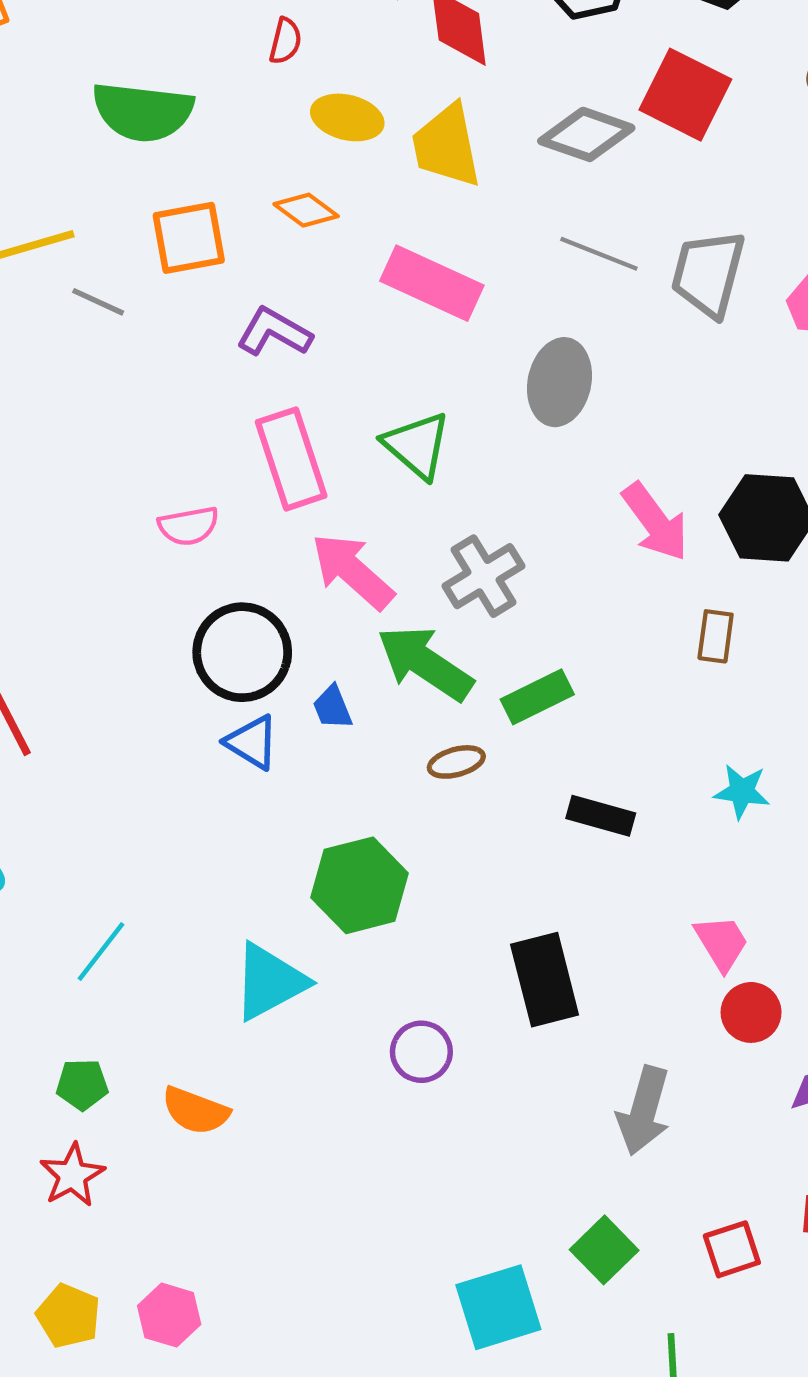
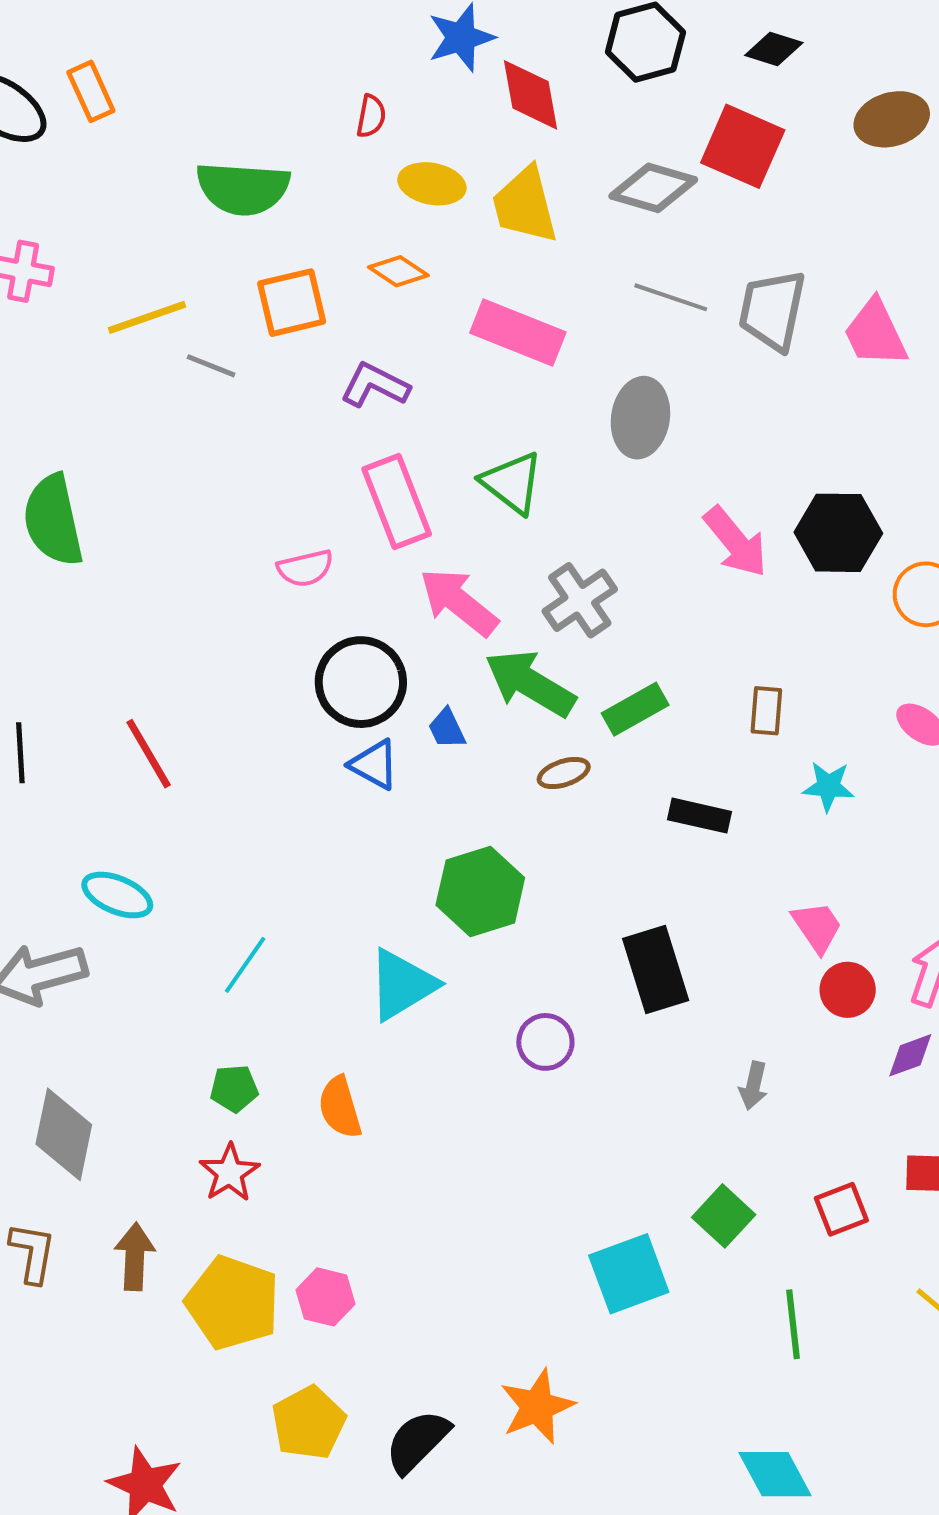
brown rectangle: (716, 636) -> (766, 711), moved
orange semicircle: (195, 1111) -> (340, 1107), turned 56
gray arrow: (644, 1111) -> (753, 1086), size x0.6
yellow pentagon: (68, 1316) -> (233, 1303), size x1.6

